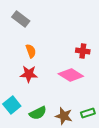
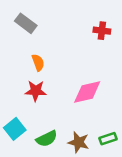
red cross: (83, 51) -> (102, 31), moved
pink diamond: (71, 75) -> (87, 92), turned -45

